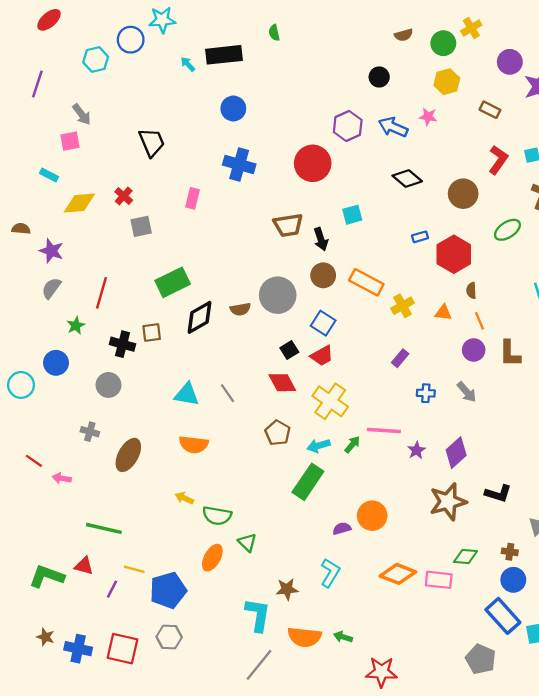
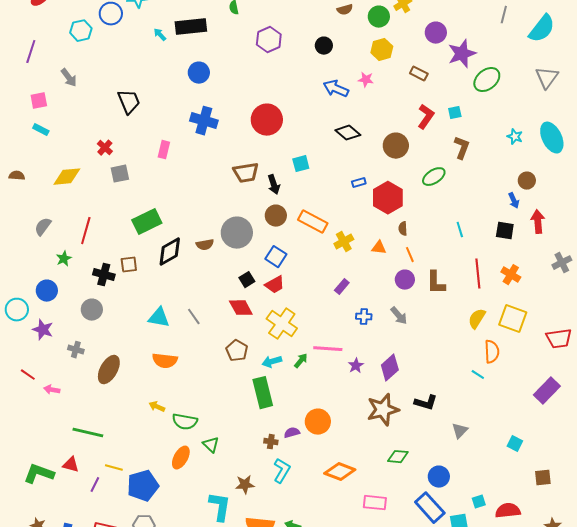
purple hexagon: (348, 126) -> (269, 40), moved
pink square: (70, 141) -> (39, 101), moved
yellow diamond: (79, 203) -> (67, 177), moved
purple star: (51, 251) -> (43, 330), moved
green rectangle: (308, 482) -> (263, 393), turned -48
brown cross: (510, 552) -> (271, 442), moved
pink rectangle: (439, 580) -> (375, 503), moved

